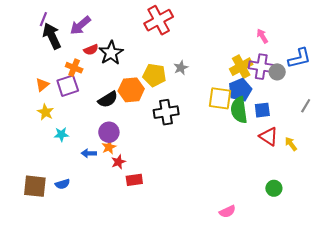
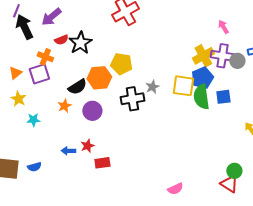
gray star: (181, 68) -> (152, 87), moved
purple circle: (109, 132) -> (92, 111), moved
red triangle: (269, 136) -> (229, 184), moved
orange star: (109, 147) -> (64, 106), moved
blue arrow: (89, 153) -> (68, 151), moved
pink semicircle: (227, 212) -> (175, 189), moved

